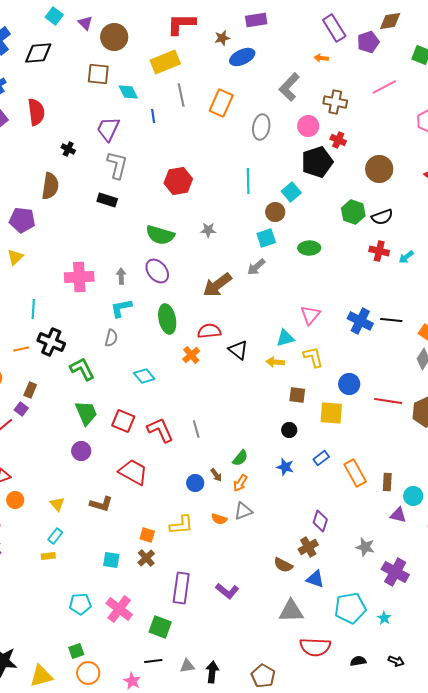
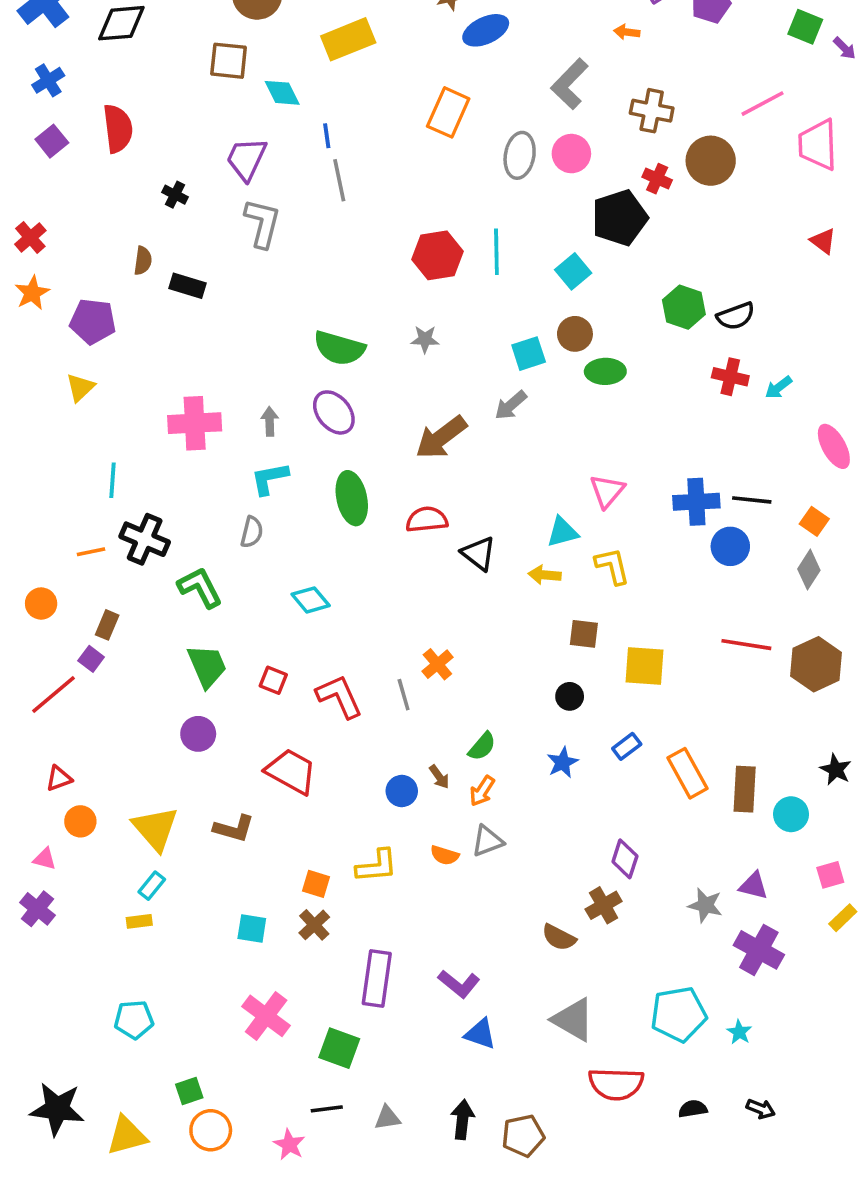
pink line: (384, 87) -> (762, 104), moved
gray line: (181, 95) -> (339, 180), moved
pink circle: (308, 126) -> (571, 154), moved
brown circle: (379, 169) -> (711, 161), moved
red hexagon: (178, 181) -> (437, 255), moved
brown semicircle: (50, 186) -> (143, 261), size x0.6
black rectangle: (107, 200) -> (187, 286), moved
brown circle: (275, 212) -> (575, 334), moved
blue cross: (360, 321) -> (696, 502), turned -30
orange cross: (191, 355) -> (437, 664), moved
blue circle: (349, 384) -> (730, 546), moved
red square: (123, 421) -> (273, 680), size x0.7
blue star: (285, 467) -> (562, 762), turned 30
brown rectangle: (387, 482) -> (745, 789), size x1.4
yellow triangle: (57, 504) -> (155, 829), size x1.8
purple triangle: (398, 515) -> (754, 886), moved
blue triangle: (315, 579) -> (480, 1034), moved
cyan pentagon: (80, 604) -> (134, 1020), moved
gray triangle: (291, 611) -> (573, 1020), turned 32
black arrow: (212, 672) -> (462, 1120), moved
brown pentagon: (263, 676) -> (523, 1136), turned 30

